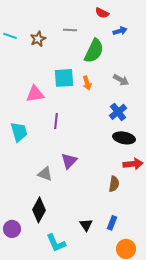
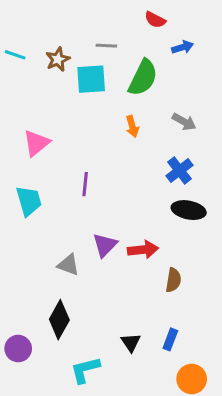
cyan square: (64, 78) -> (91, 79), moved
pink triangle: (35, 94) -> (36, 143), moved, turned -30
red arrow: (133, 164) -> (143, 250), moved
cyan L-shape: (56, 243) -> (85, 370), turned 100

